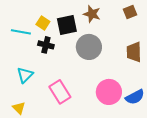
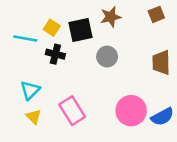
brown star: (92, 14) -> (111, 17), turned -30
gray circle: (89, 47) -> (107, 57), size x0.7
yellow triangle: (19, 108) -> (34, 117), moved

